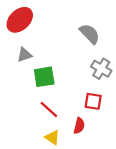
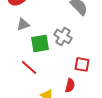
gray cross: (101, 69) -> (63, 36), moved
red line: (49, 109) -> (29, 67), moved

